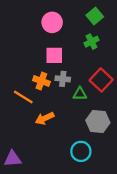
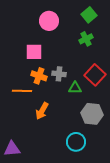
pink square: (54, 55) -> (34, 52), moved
orange line: (23, 97) -> (22, 91), turned -30
orange arrow: (45, 118) -> (42, 111), turned -36

